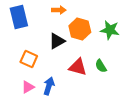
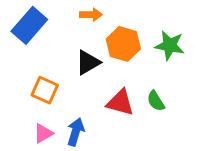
blue rectangle: (19, 17) -> (29, 25), turned 55

